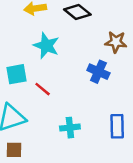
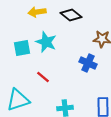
cyan square: (17, 74) -> (22, 48), moved

